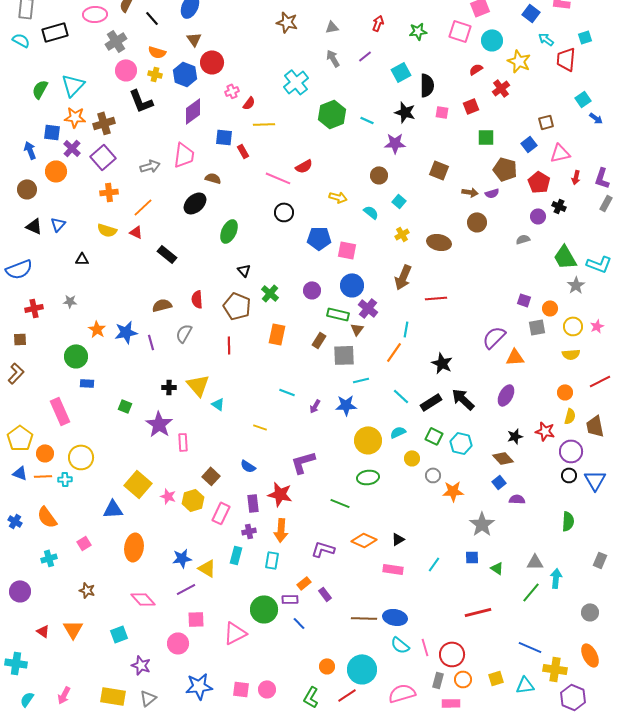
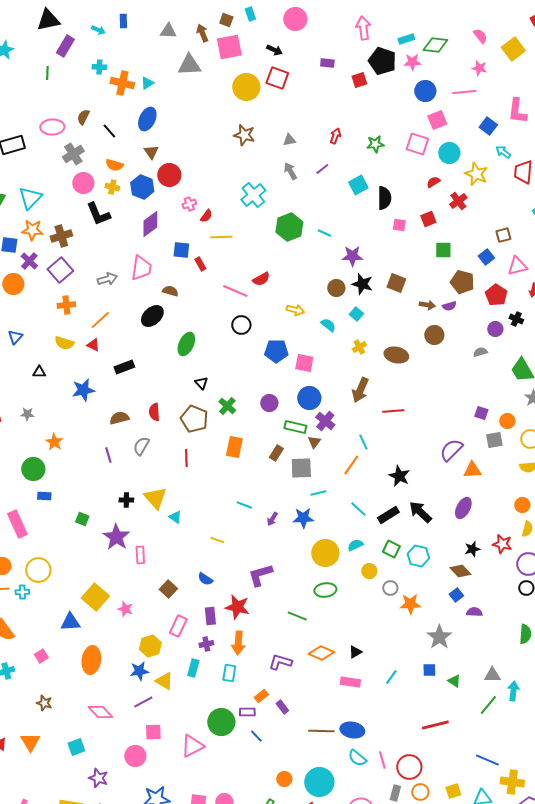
black star: (405, 112) -> (362, 284), moved
black rectangle: (167, 254) -> (124, 367), turned -60
cyan line: (406, 329) -> (363, 442), turned -35
blue star: (126, 332) -> (83, 390), moved
yellow hexagon: (193, 500) -> (150, 646), moved

